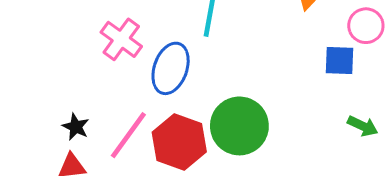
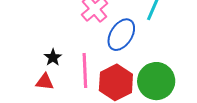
pink line: (128, 135) -> (85, 70), turned -52

